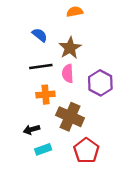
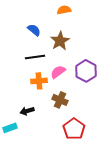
pink semicircle: (68, 74) -> (58, 72), moved, turned 56
brown cross: (70, 117) -> (60, 100), size x0.7
cyan rectangle: (43, 149) -> (10, 128), moved

